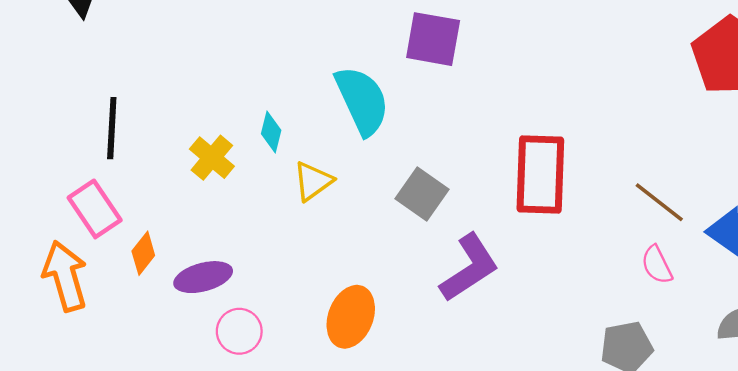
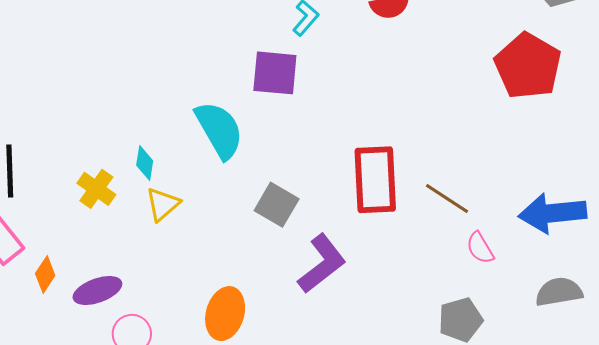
yellow triangle: (313, 181) -> (163, 204), moved
brown line: (659, 202) -> (447, 198), moved

